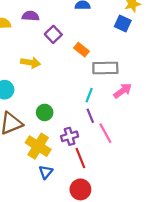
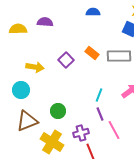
purple square: (53, 34) -> (66, 60), moved
yellow arrow: (31, 63) -> (35, 67), moved
gray rectangle: (105, 68) -> (119, 56), moved

